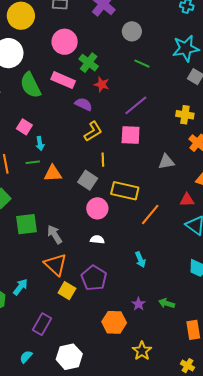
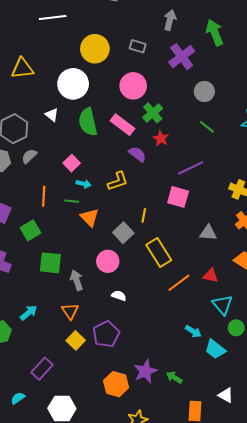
yellow L-shape: (93, 131) -> (118, 181), moved
cyan arrow: (40, 144) -> (84, 184), turned -80
orange triangle: (53, 173) -> (89, 217), turned 36
yellow rectangle: (125, 191) -> (159, 252), turned 32
red triangle: (187, 200) -> (211, 276), moved
pink circle: (97, 208) -> (108, 261), moved
cyan arrow: (140, 260) -> (193, 331), moved, turned -49
orange triangle: (55, 265) -> (70, 311), size x0.7
cyan arrow: (20, 287) -> (29, 313), moved
purple star: (139, 304) -> (145, 371), size x1.6

